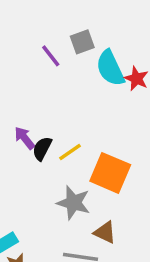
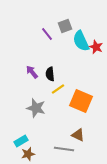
purple arrow: (25, 138) -> (32, 72), moved
black semicircle: (42, 149) -> (50, 74), moved, turned -32
gray star: (74, 203) -> (36, 108), moved

